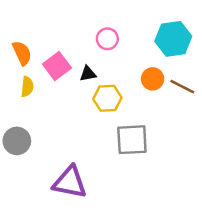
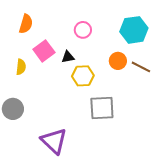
orange semicircle: (22, 53) -> (26, 24), moved, turned 42
purple triangle: (70, 182) -> (54, 141), turned 32

